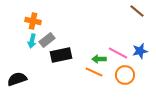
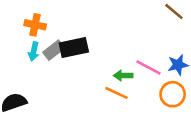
black rectangle: (61, 55) -> (74, 47), moved
orange circle: (125, 75) -> (173, 94), moved

